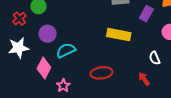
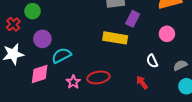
purple rectangle: (146, 14) -> (133, 19), moved
pink diamond: (44, 68) -> (40, 74), turned 45
pink star: (63, 86) -> (73, 82), moved

